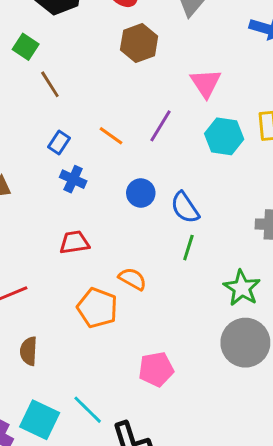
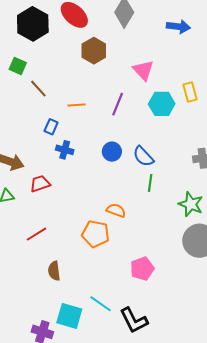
orange line: (111, 136) -> (77, 105), moved, turned -30
red trapezoid: (74, 242) -> (40, 184), moved

